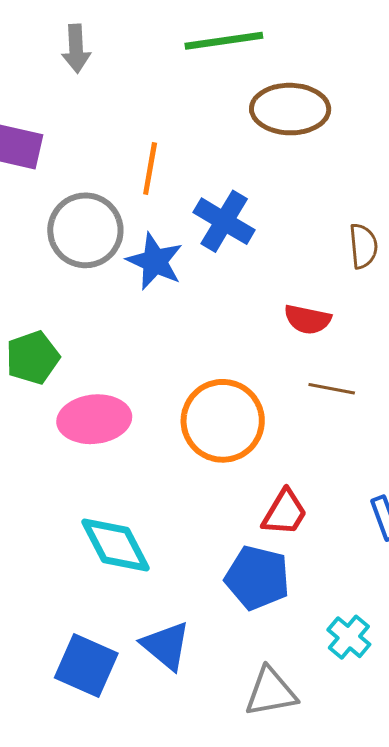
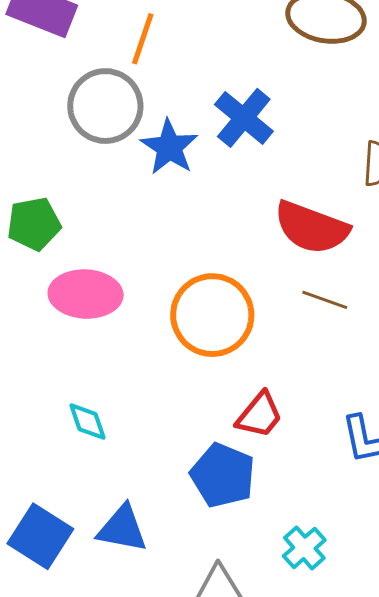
orange line: (150, 168) -> (143, 39), moved
red semicircle: (308, 319) -> (311, 228), size x1.6
cyan diamond: (116, 545) -> (88, 422), size x0.6
blue triangle: (166, 646) -> (122, 529), turned -38

